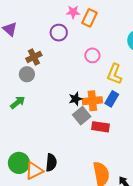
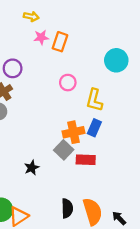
purple circle: (59, 33) -> (13, 68), moved
black star: (75, 99) -> (32, 168), moved
black semicircle: (51, 163) -> (67, 208), moved

